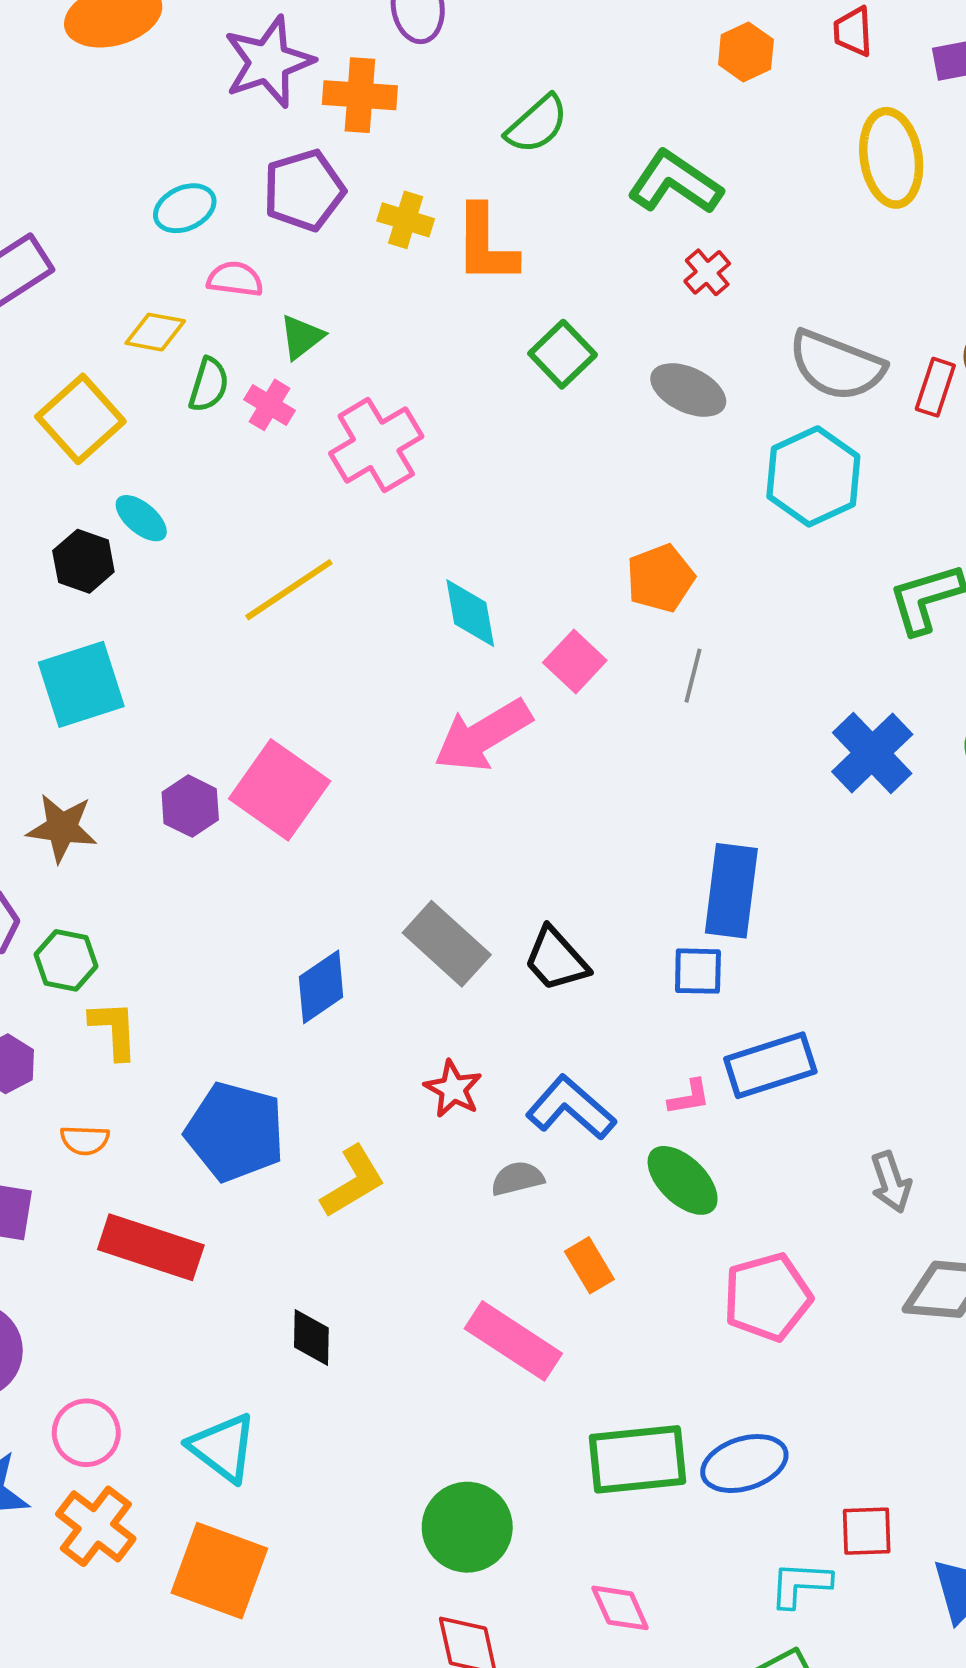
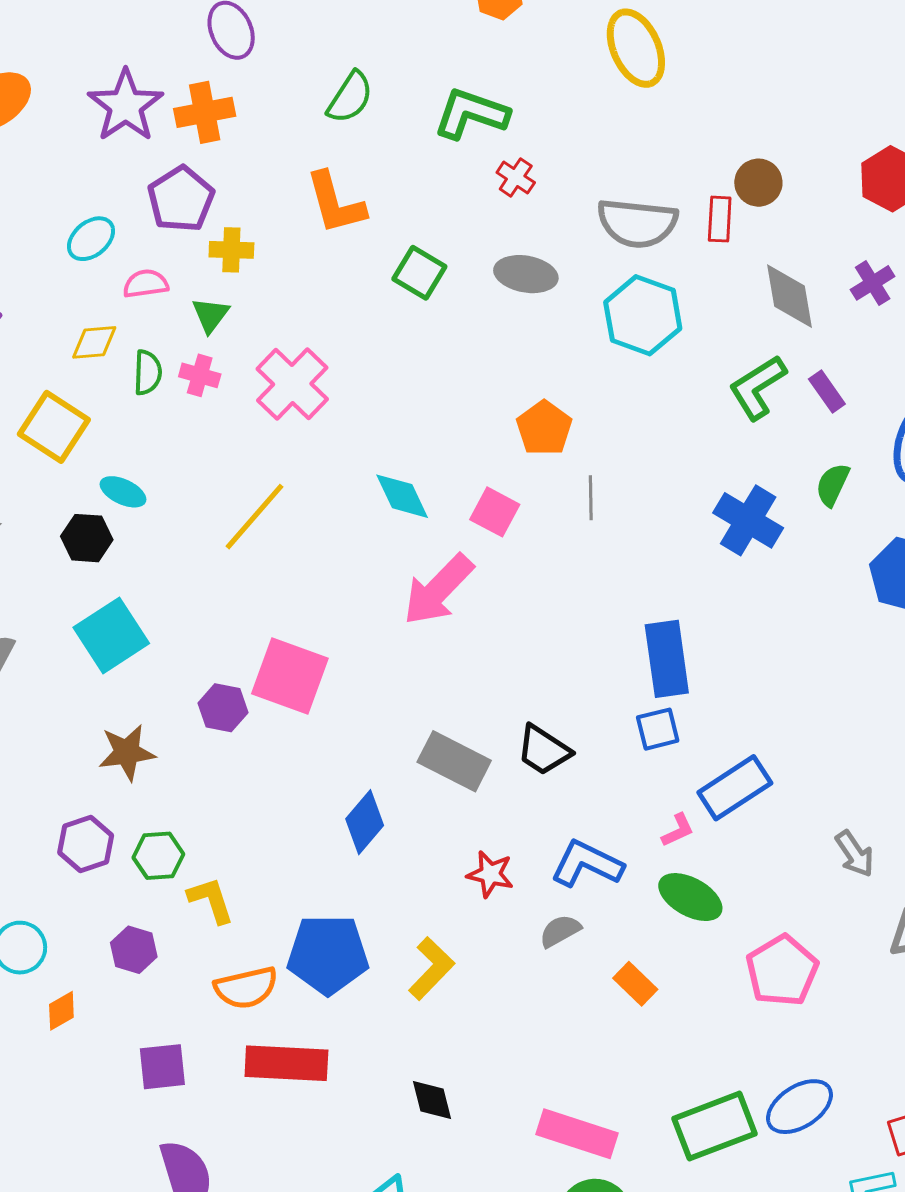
yellow cross: (406, 220) -> (231, 250), moved
orange semicircle: (85, 1140) -> (246, 988), moved, size x1.6
pink rectangle: (513, 1341) -> (577, 1134), moved

